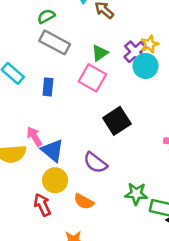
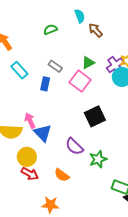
gray rectangle: (55, 42) -> (55, 66), moved, size x0.6
yellow circle: (55, 180) -> (27, 157), moved
green star: (136, 194) -> (98, 159), moved, turned -30
red arrow: (42, 205) -> (30, 174), turned 138

